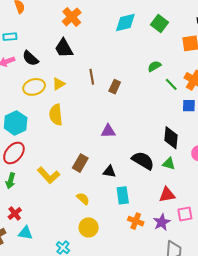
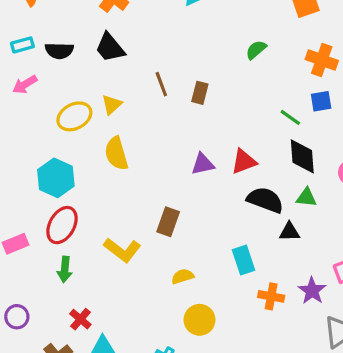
black semicircle: (30, 58) -> (59, 51), moved, turned -30
green line: (171, 84) -> (290, 117), moved
black triangle: (109, 172) -> (289, 232), moved
red triangle: (167, 195) -> (244, 162), moved
yellow semicircle: (83, 199) -> (183, 276), turned -48

